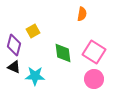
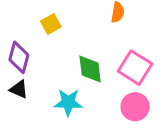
yellow square: (33, 31) -> (51, 24), moved
cyan star: (35, 76) -> (68, 102), moved

